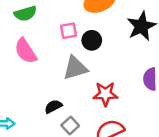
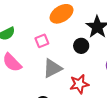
black circle: (92, 40) -> (81, 46), moved

